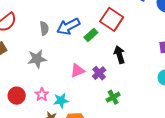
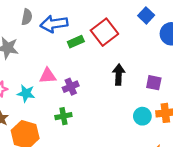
black arrow: (119, 55) -> (119, 75), moved
green cross: (113, 97) -> (63, 116), moved
cyan star: (61, 101) -> (26, 93), moved

